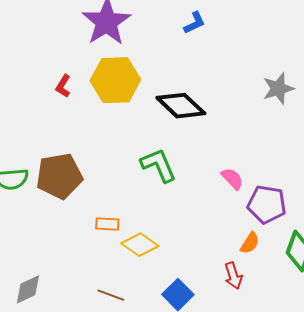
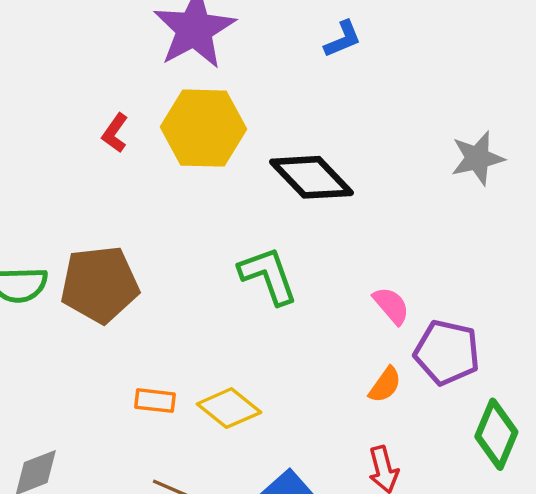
orange rectangle: (107, 224) -> (155, 401), moved
orange semicircle: (250, 243) -> (385, 385), moved

